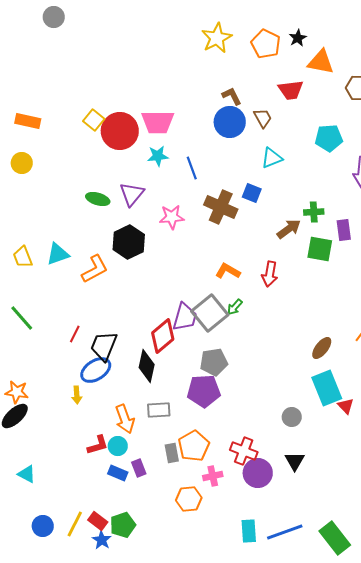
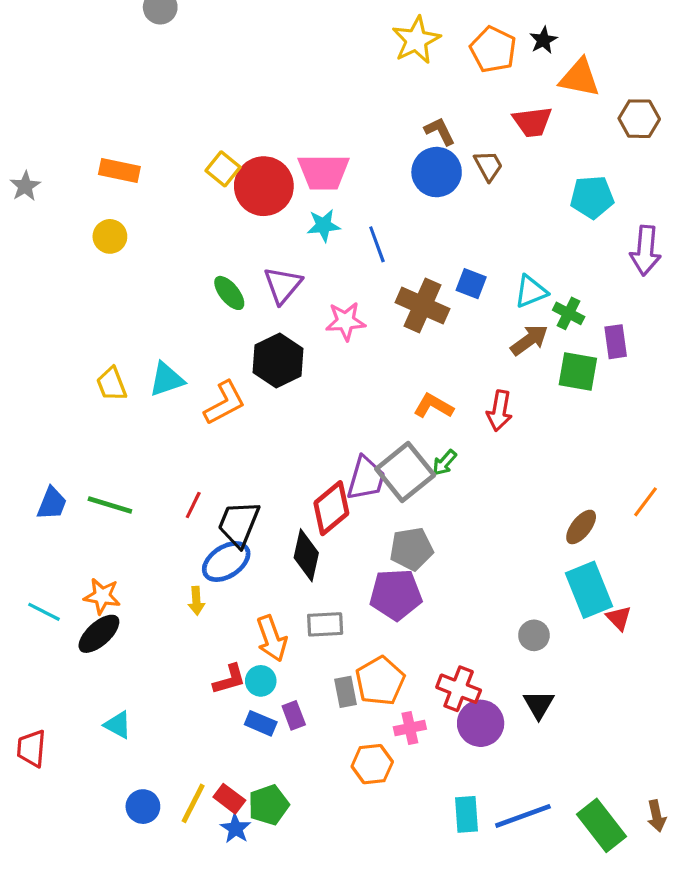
cyan triangle: (272, 158) -> (531, 291), moved
green ellipse: (98, 199) -> (229, 293), turned 35
green cross: (314, 212) -> (569, 313), turned 30
green line: (22, 318) -> (110, 505), moved, turned -32

